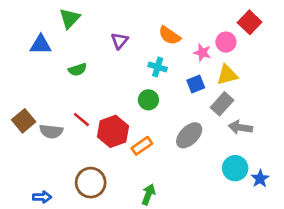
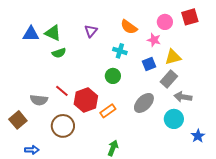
green triangle: (70, 18) -> (53, 33), moved, turned -48
red square: (250, 22) -> (190, 17), turned 30
pink circle: (226, 42) -> (165, 22), moved
brown square: (24, 121) -> (18, 120), moved
cyan circle: (235, 168) -> (174, 119), moved
brown circle: (91, 183) -> (63, 126), moved

